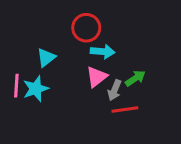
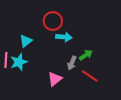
pink triangle: (97, 77) -> (55, 79), moved
red line: (125, 110) -> (90, 76), moved, turned 42

